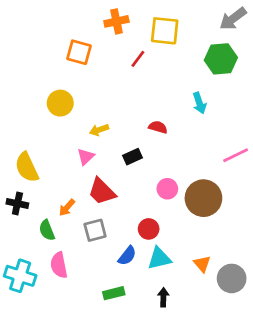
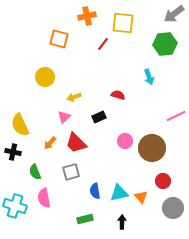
orange arrow: (67, 208) -> (50, 143), moved
red circle: (149, 229) -> (163, 181), moved
blue semicircle: (127, 256) -> (95, 191), turned 133
orange triangle: (202, 264) -> (141, 197), moved

